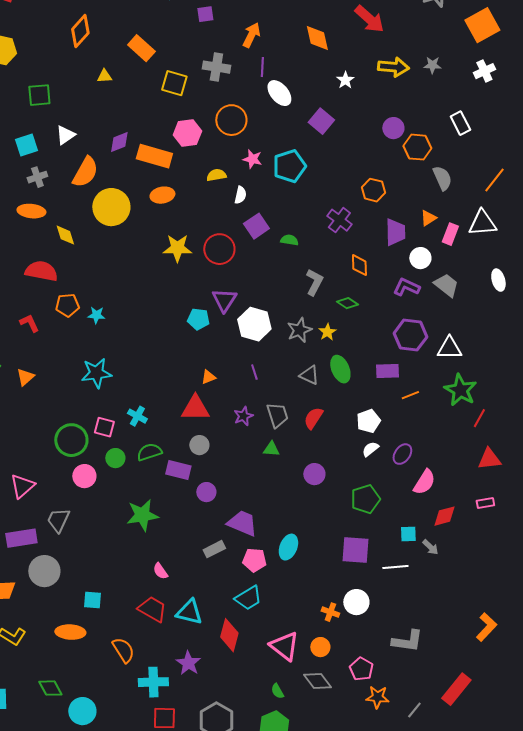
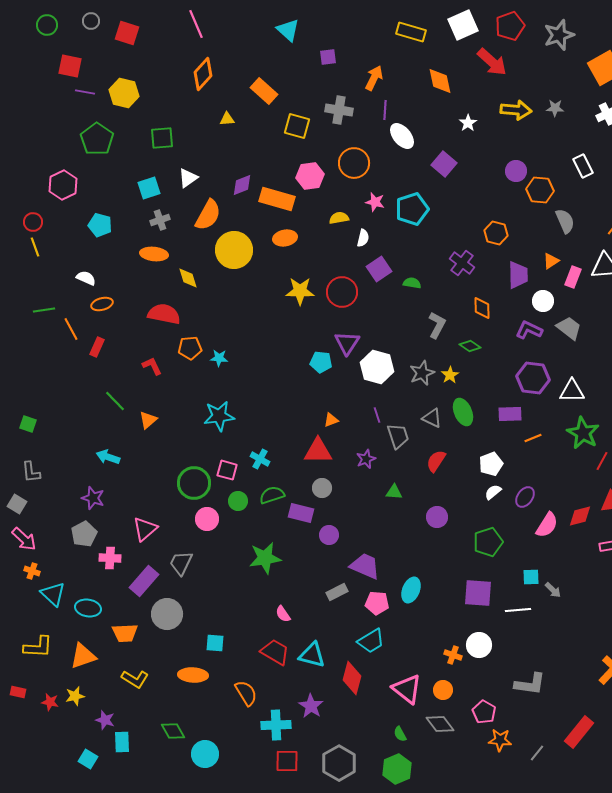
gray trapezoid: (277, 415) -> (398, 436), moved
red diamond: (444, 516) -> (580, 516), moved
purple rectangle: (21, 538) -> (144, 581), turned -40

